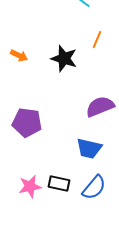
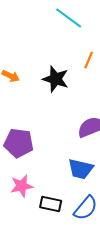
pink star: (30, 186) -> (22, 186), moved

